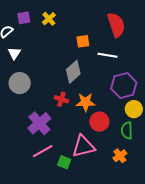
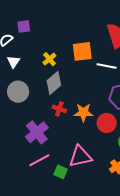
yellow cross: (49, 19) -> (49, 59), moved
orange square: (83, 41) -> (82, 51), size x1.5
gray diamond: (73, 72) -> (54, 83), moved
red circle: (99, 122) -> (107, 123), moved

